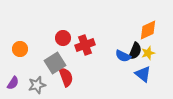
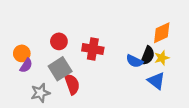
red circle: (63, 38) -> (59, 41), moved
red cross: (85, 45) -> (93, 49), turned 30
purple semicircle: (13, 83) -> (26, 65), moved

